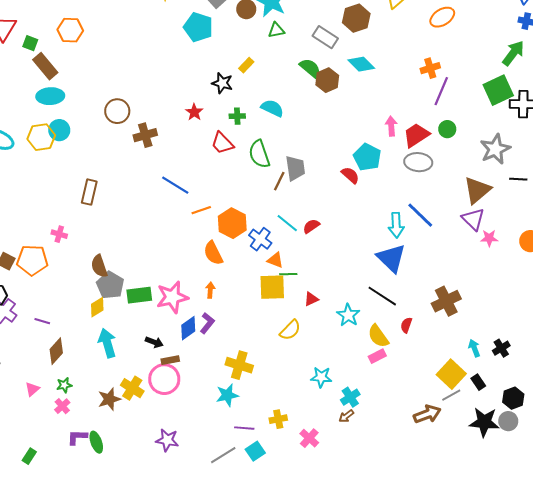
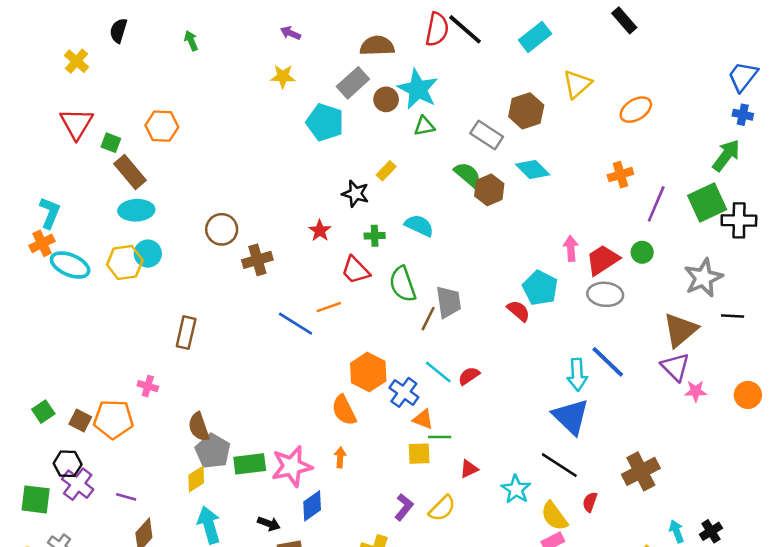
purple line: (441, 91) -> (656, 204), moved
orange line: (201, 210) -> (329, 307), moved
yellow square: (272, 287) -> (419, 454), size x0.7
purple L-shape: (207, 323) -> (404, 507), moved

